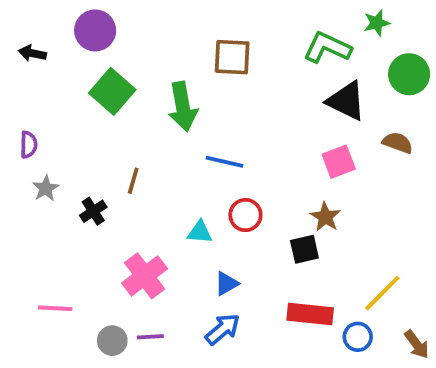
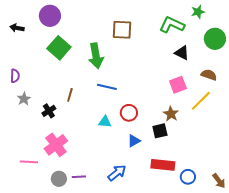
black triangle: (346, 101) -> (182, 53), size x0.7
blue line: (225, 162) -> (107, 87), moved
pink cross: (145, 276) -> (56, 145), moved
blue triangle: (226, 284) -> (134, 141), moved
yellow line: (382, 293) -> (201, 101), moved

